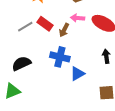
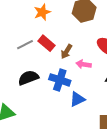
pink arrow: (78, 18) -> (83, 64), moved
black semicircle: (21, 63) -> (28, 78), moved

